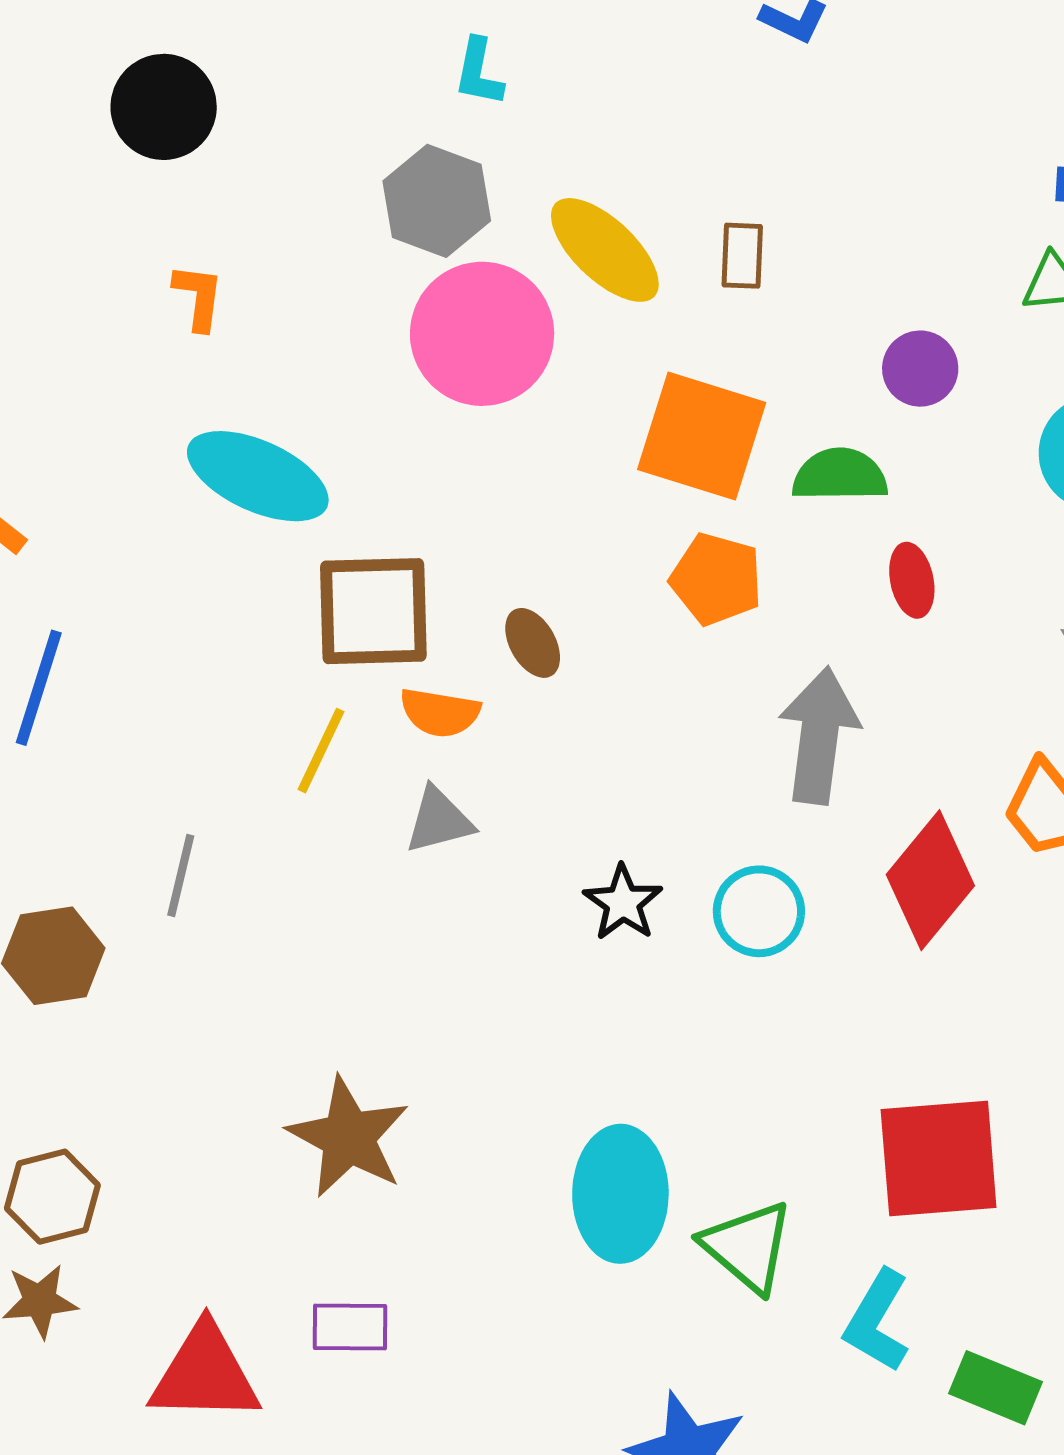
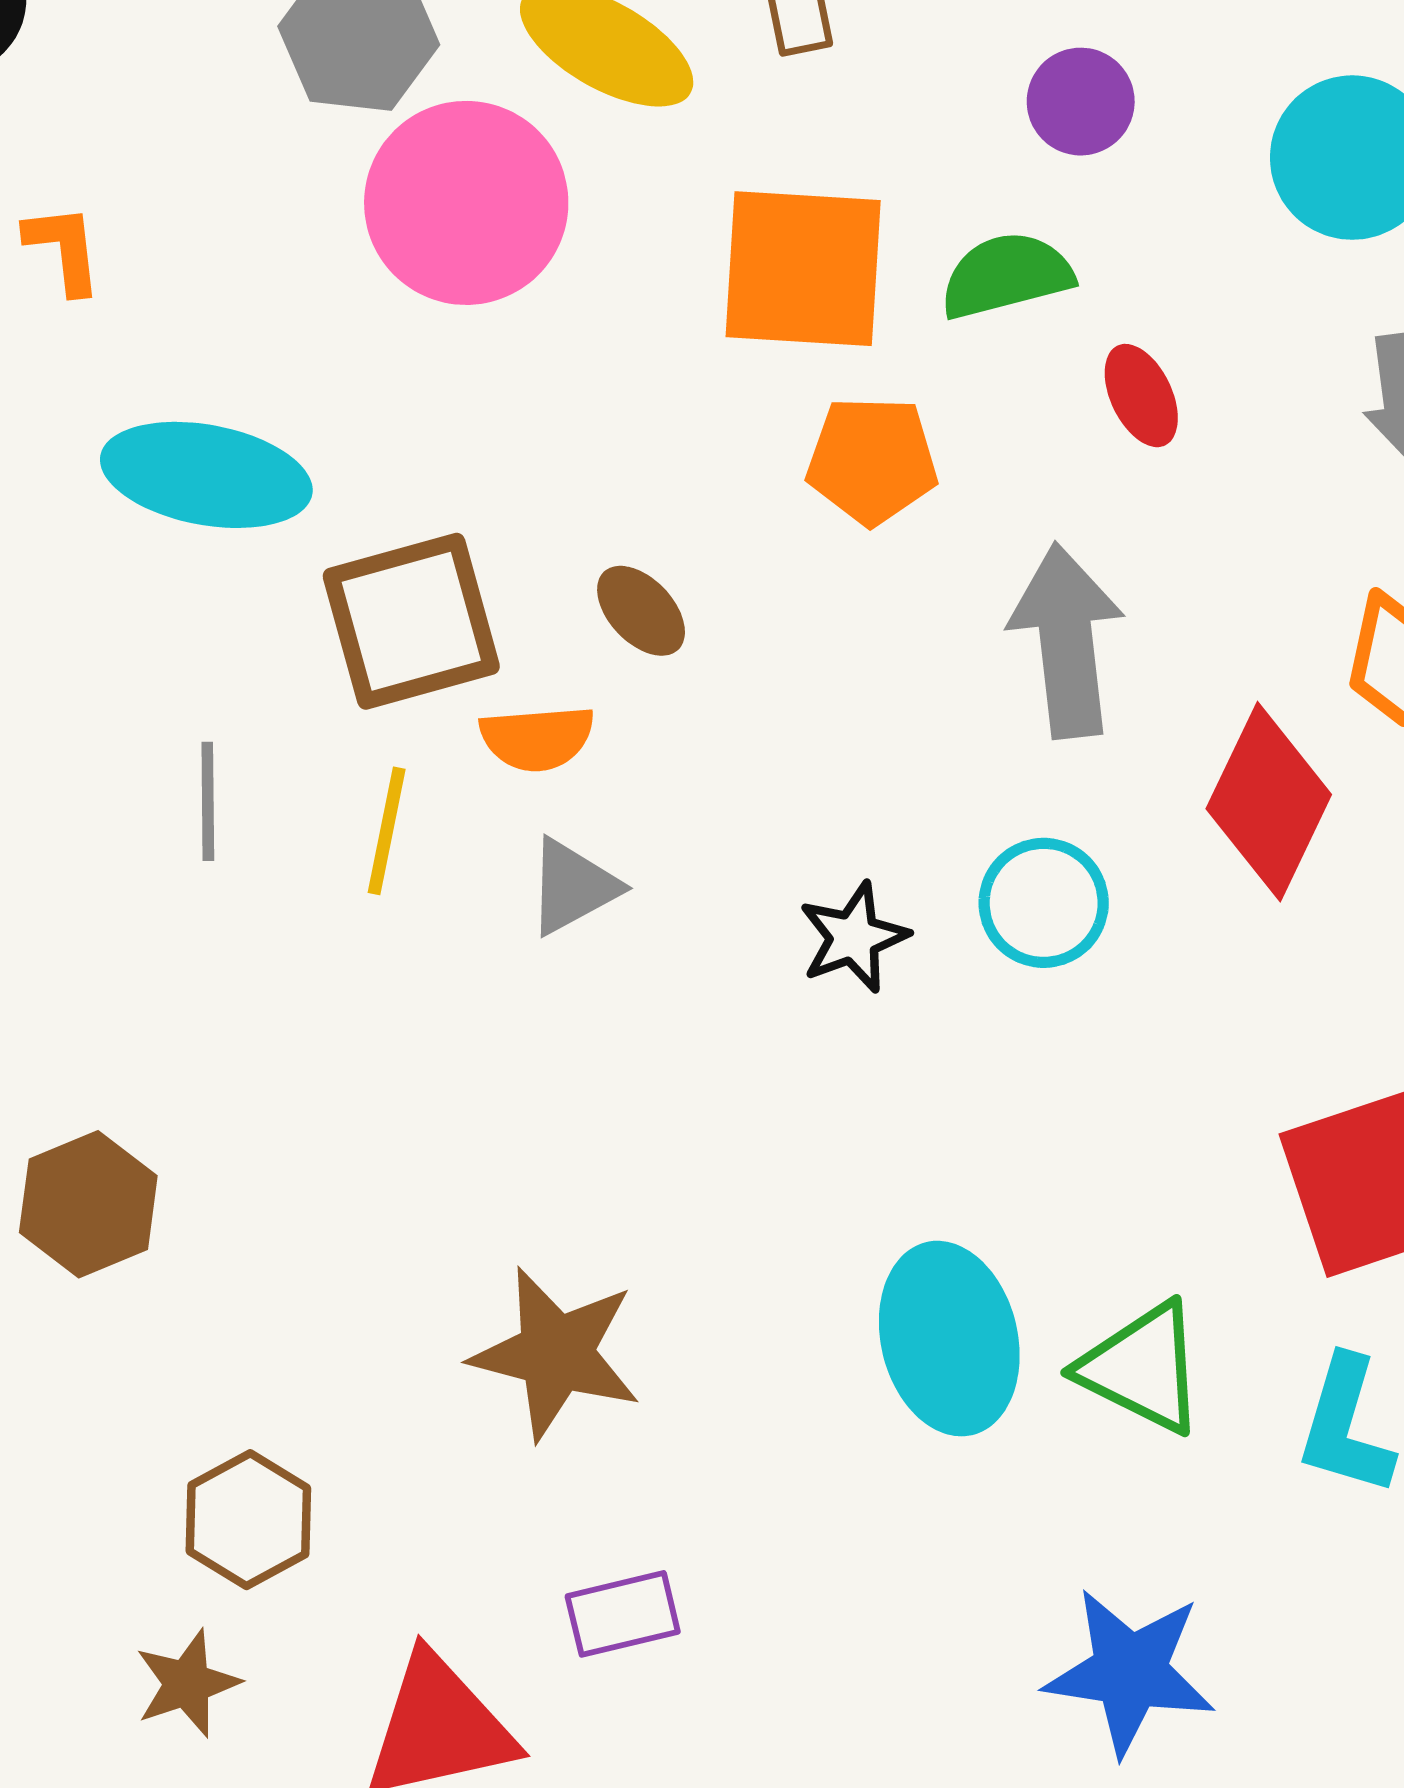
gray line: (181, 876) -> (208, 801), moved
black star: (623, 903) -> (854, 937), turned 30
brown hexagon: (52, 1197) -> (248, 1520), moved

